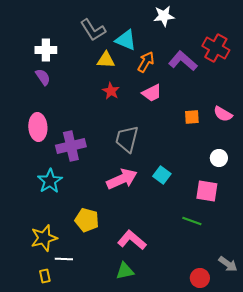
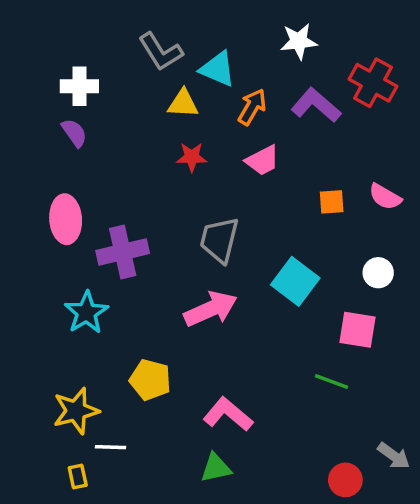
white star: (164, 16) -> (299, 41), moved
red star: (111, 91) -> (192, 157), turned -30
cyan square: (162, 175) -> (295, 281), moved, size x1.5

